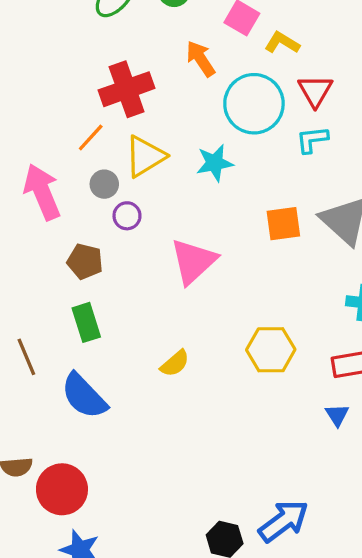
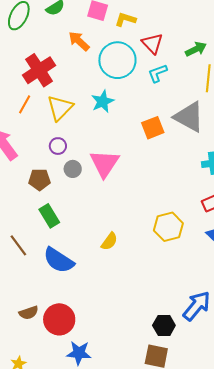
gray circle: (104, 184) -> (73, 169), moved
yellow hexagon: (271, 350) -> (168, 227), moved
yellow semicircle: (175, 363) -> (109, 241), moved

